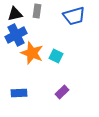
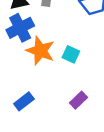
blue rectangle: (19, 93) -> (24, 101), turned -35

